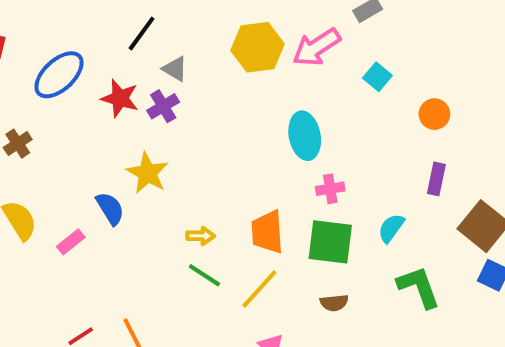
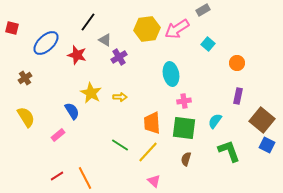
purple cross: (163, 106) -> (119, 57), moved
yellow arrow: (201, 236) -> (120, 97), moved
pink rectangle: (71, 242) -> (58, 135), moved
brown semicircle: (334, 303) -> (186, 159), turned 112

